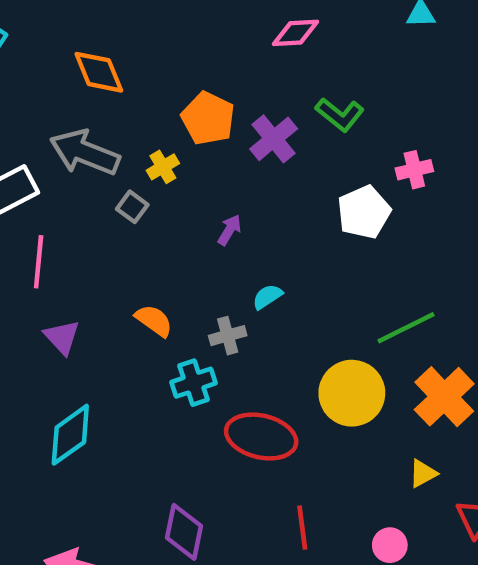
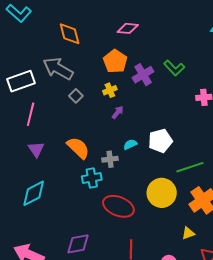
pink diamond: (295, 33) -> (128, 28), moved
yellow cross: (163, 167) -> (110, 90), moved
white pentagon: (364, 212) -> (160, 141), moved
orange semicircle: (154, 321) -> (78, 148), size x1.4
purple diamond: (184, 532) -> (78, 244), turned 60

